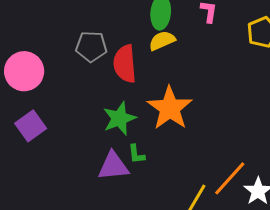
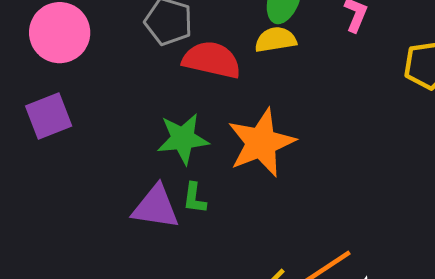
red semicircle: (125, 64) -> (212, 60), turned 93

